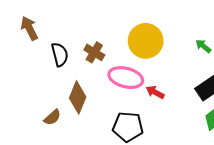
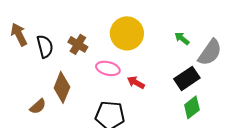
brown arrow: (29, 28) -> (19, 34), moved
pink ellipse: (126, 78) -> (108, 68), size x0.7

